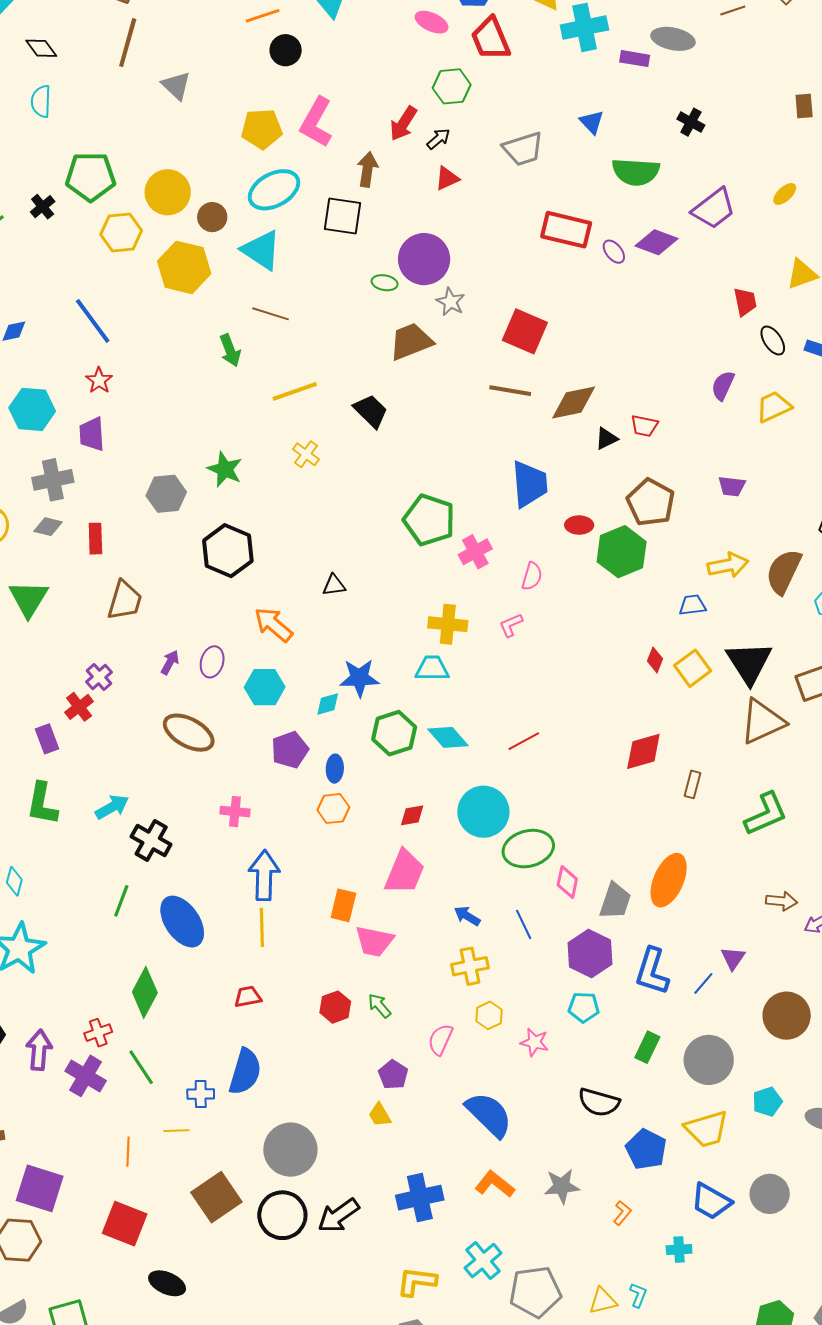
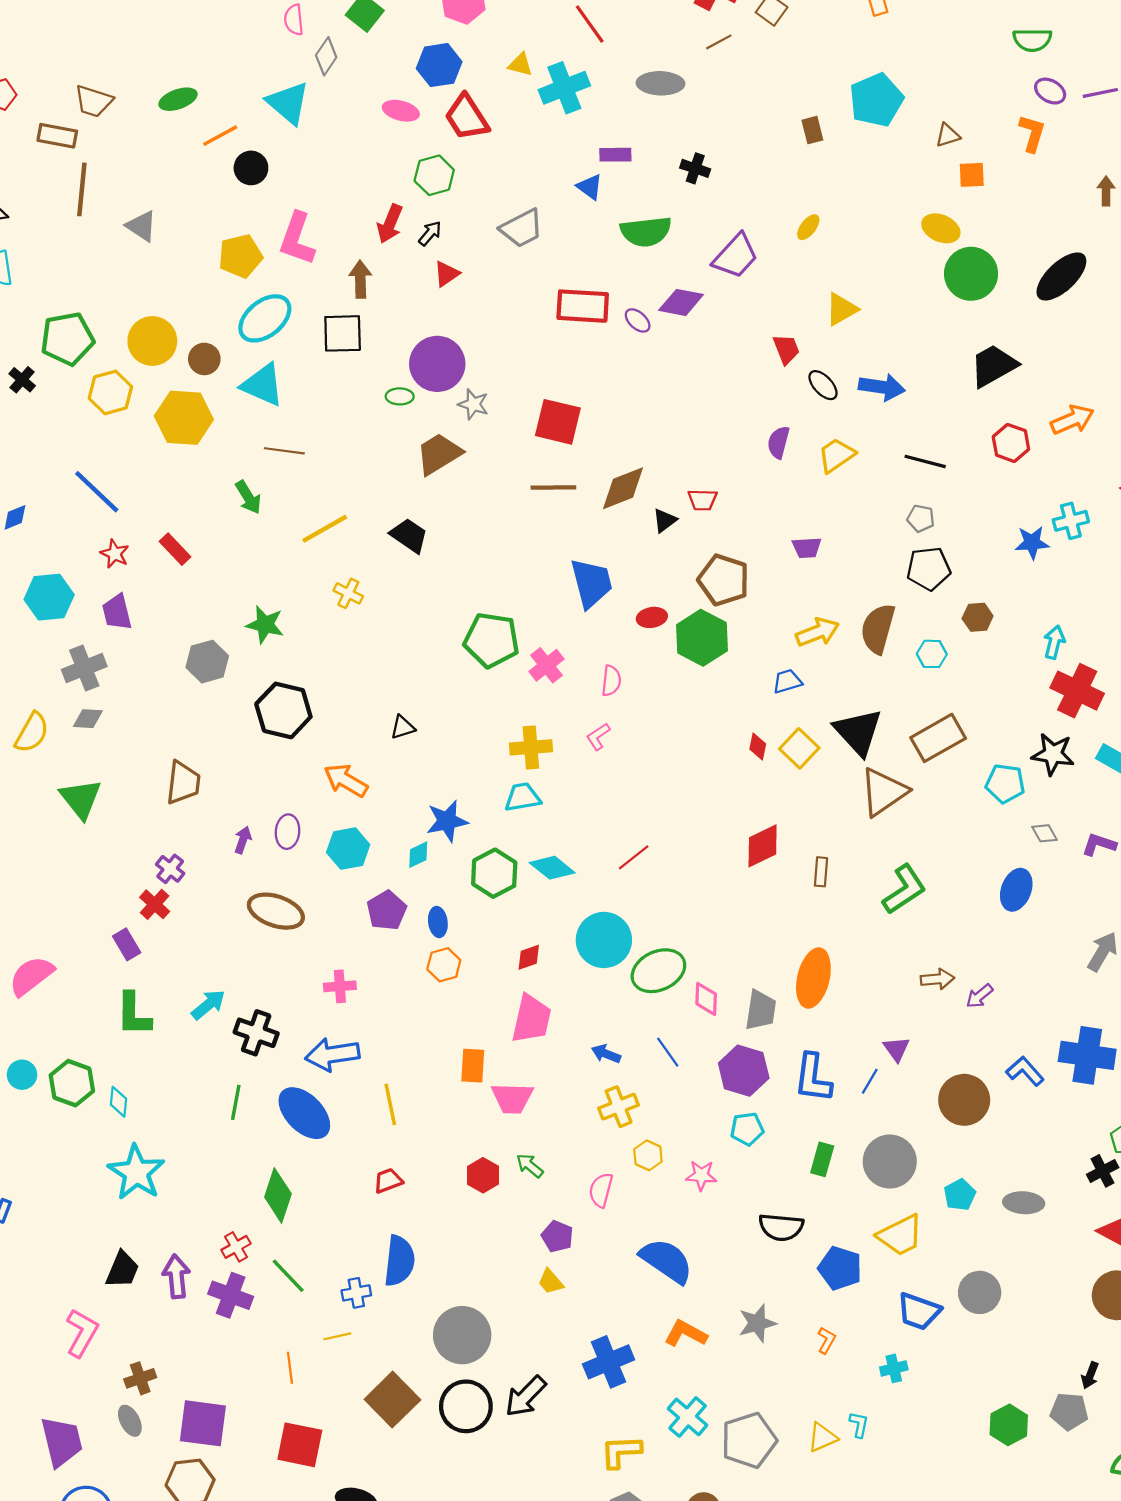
purple rectangle: (635, 59) -> (615, 155), moved
red rectangle: (95, 539) -> (175, 549), moved, turned -32
blue arrow: (264, 875) -> (332, 1055), moved, turned -90

